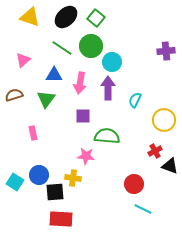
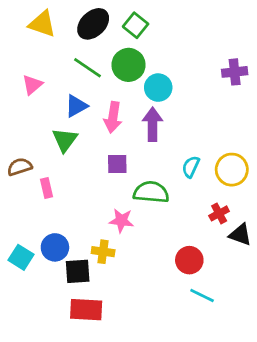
blue triangle: (54, 75) -> (76, 106), turned -30
brown semicircle: (14, 95) -> (20, 167), moved
cyan semicircle: (135, 100) -> (191, 167), moved

